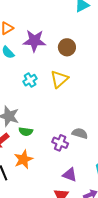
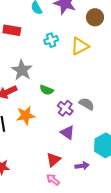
green semicircle: (26, 132) -> (47, 90), moved
purple triangle: (70, 175) -> (67, 133), moved

